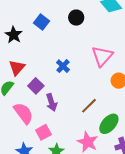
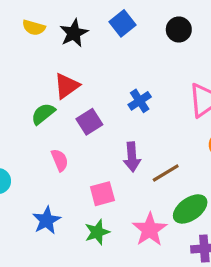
purple arrow: (52, 102) -> (132, 157), moved
pink semicircle: (23, 113) -> (60, 160), size x0.6
pink square: (43, 132) -> (102, 194), moved

